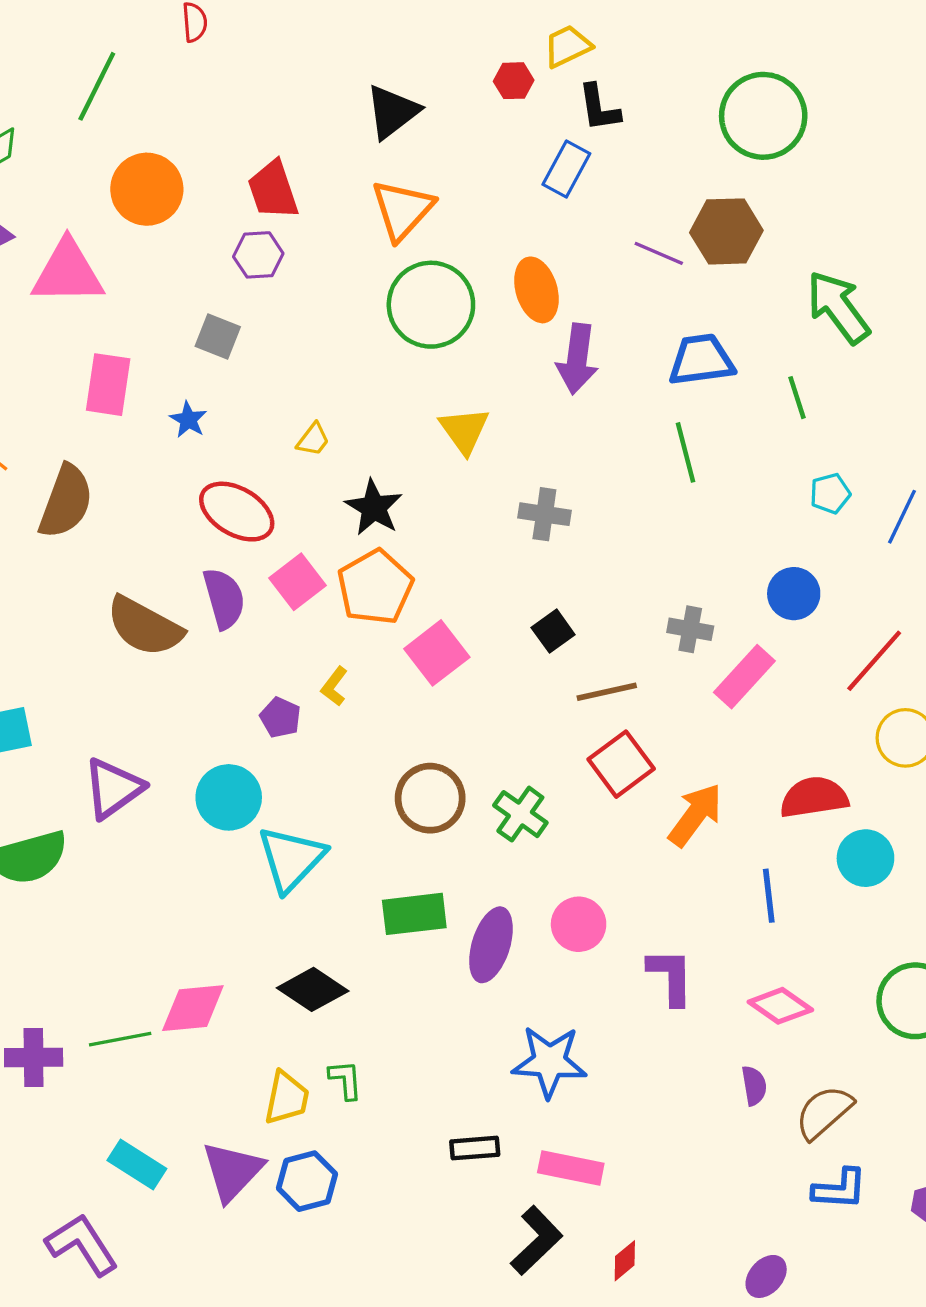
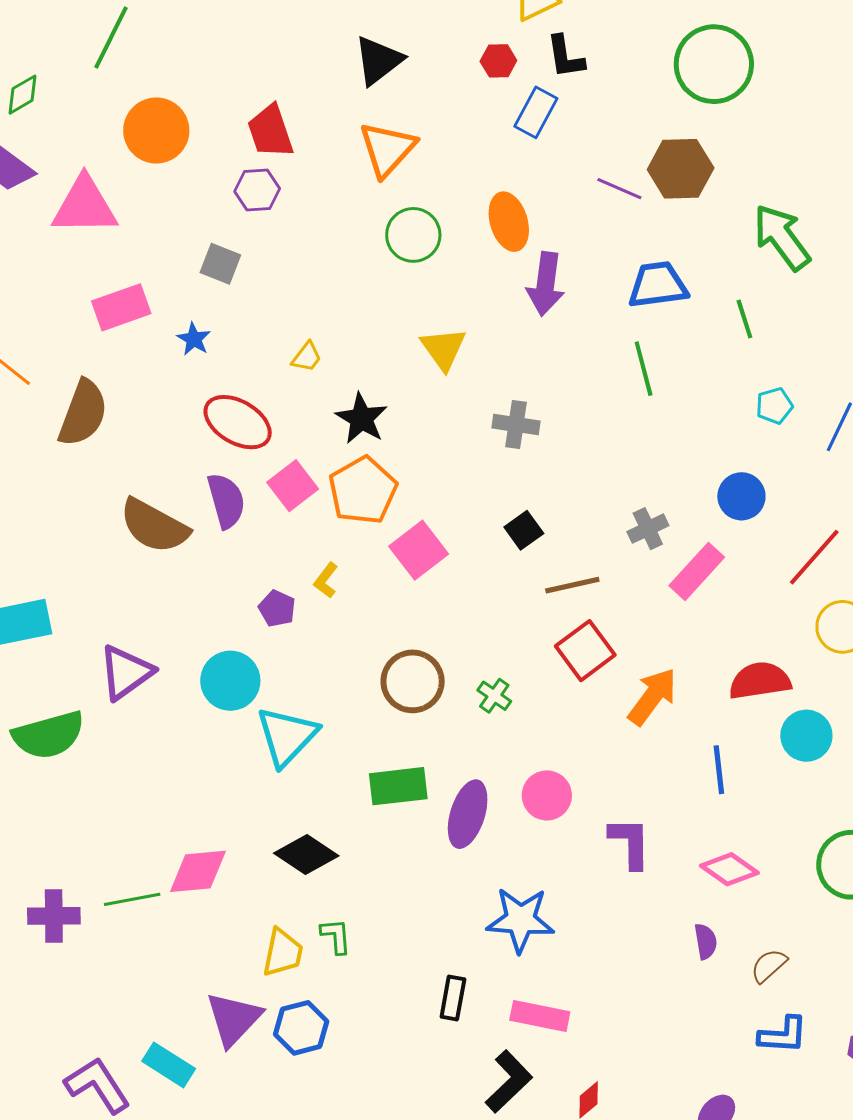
red hexagon: (514, 81) -> (498, 61), moved
green circle: (431, 305) -> (413, 235), size x0.7
pink rectangle: (108, 385) -> (121, 307), turned 62
gray cross: (690, 629) -> (648, 529), turned -36
green cross: (520, 814) -> (494, 696), size x0.7
brown semicircle: (824, 1112) -> (769, 966), size x0.7
black rectangle: (475, 1148) -> (453, 998), turned -75
cyan rectangle: (137, 1165) -> (169, 1065), moved

